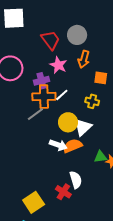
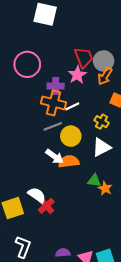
gray circle: (77, 35) -> (104, 61), moved
red trapezoid: (50, 40) -> (84, 57), moved
gray line: (35, 114) -> (53, 126), moved
white triangle: (83, 127) -> (102, 147), moved
white semicircle: (76, 180) -> (37, 195), moved, turned -54

